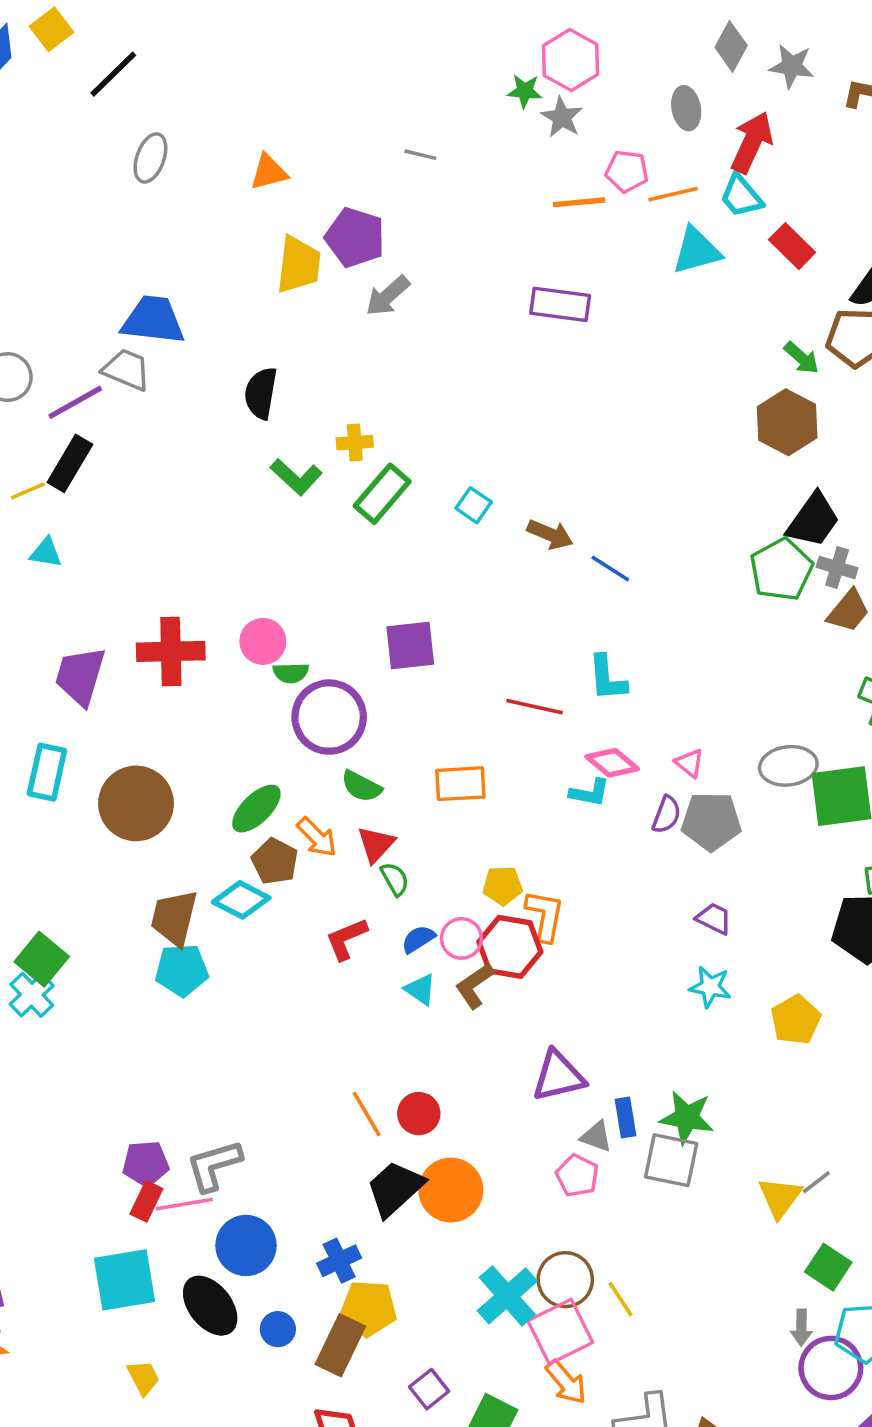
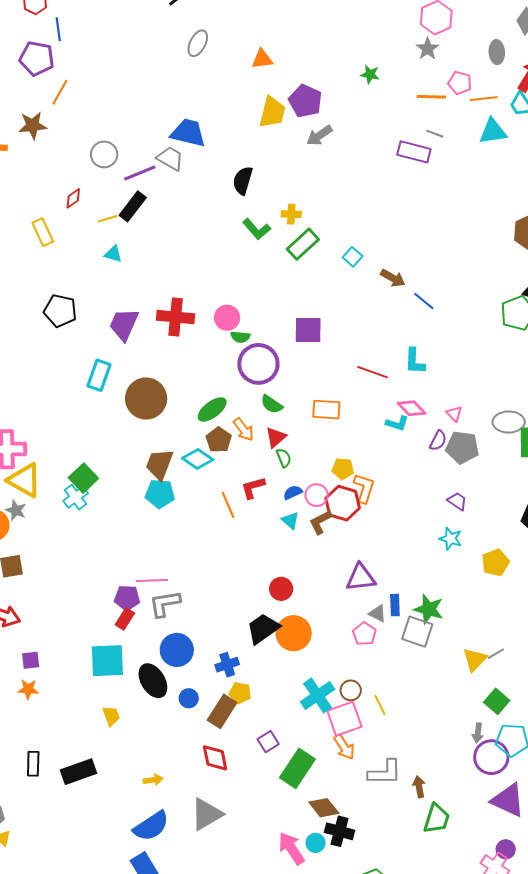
green star: (525, 91) -> (370, 74), moved
gray line: (420, 155) -> (435, 134), moved
orange line: (367, 1114) -> (228, 505), moved
pink line: (184, 1204) -> (152, 580), moved
brown circle: (565, 1280) -> (351, 690), size x0.7
yellow pentagon: (368, 1308) -> (240, 693), size x0.7

